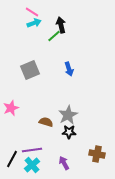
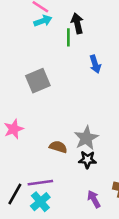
green line: (54, 36) -> (68, 37), turned -48
blue arrow: (69, 69) -> (95, 64), moved
purple arrow: (64, 163) -> (94, 199), moved

